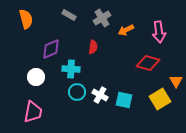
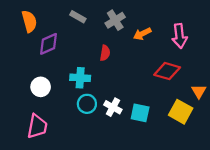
purple diamond: (51, 49) -> (49, 44), moved
yellow square: (160, 99) -> (181, 112), turned -30

